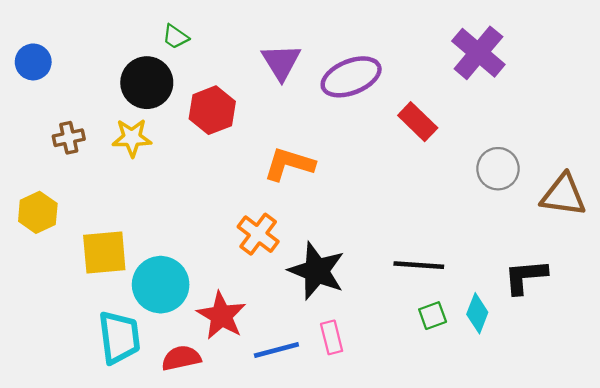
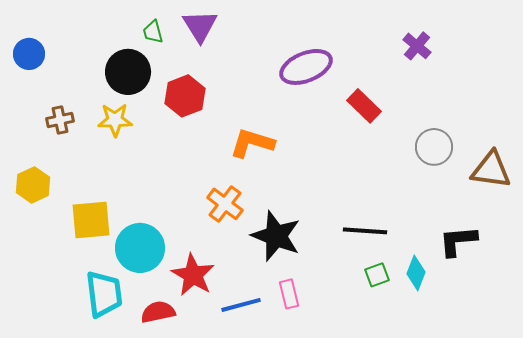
green trapezoid: (175, 37) -> (153, 32), turned 40
purple cross: (478, 53) -> (417, 46), size x0.6
purple triangle: (281, 62) -> (200, 26), moved

